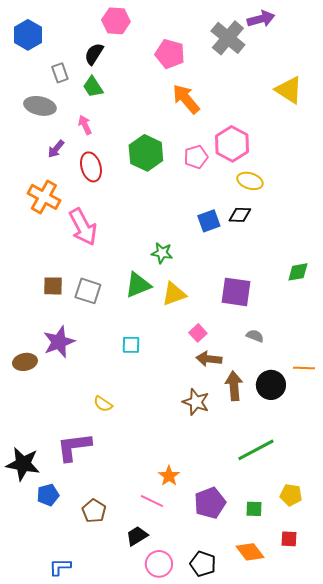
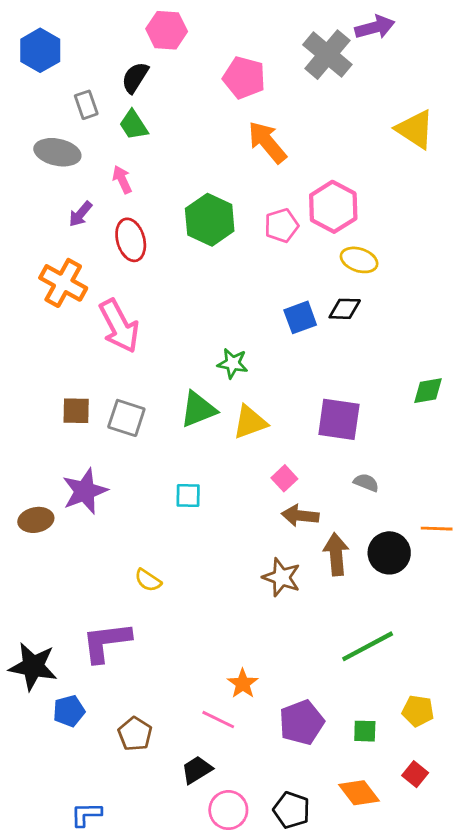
red square: (289, 539) -> (415, 774), turned 36

